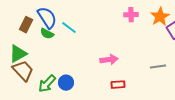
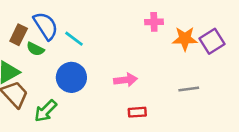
orange star: (160, 17) -> (185, 39), moved, turned 30
green semicircle: (47, 34) -> (35, 49), moved
blue circle: (66, 83) -> (71, 77), moved, size x1.5

